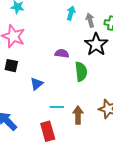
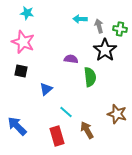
cyan arrow: (71, 13) -> (80, 19), turned -104
cyan line: (57, 107) -> (66, 112), turned 40
brown arrow: (78, 115) -> (87, 130), moved, turned -30

